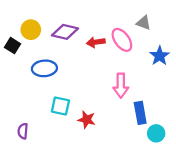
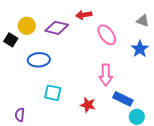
gray triangle: (144, 23) -> (143, 21), moved
red arrow: (96, 42) -> (84, 15), moved
blue rectangle: (140, 113) -> (123, 99), turned -54
red star: (87, 120) -> (88, 105), moved

